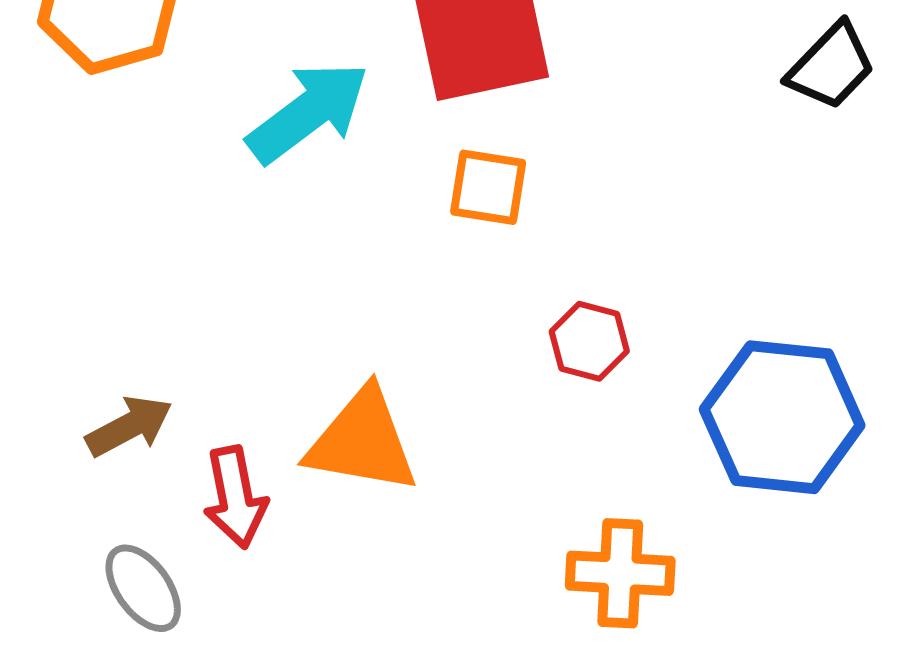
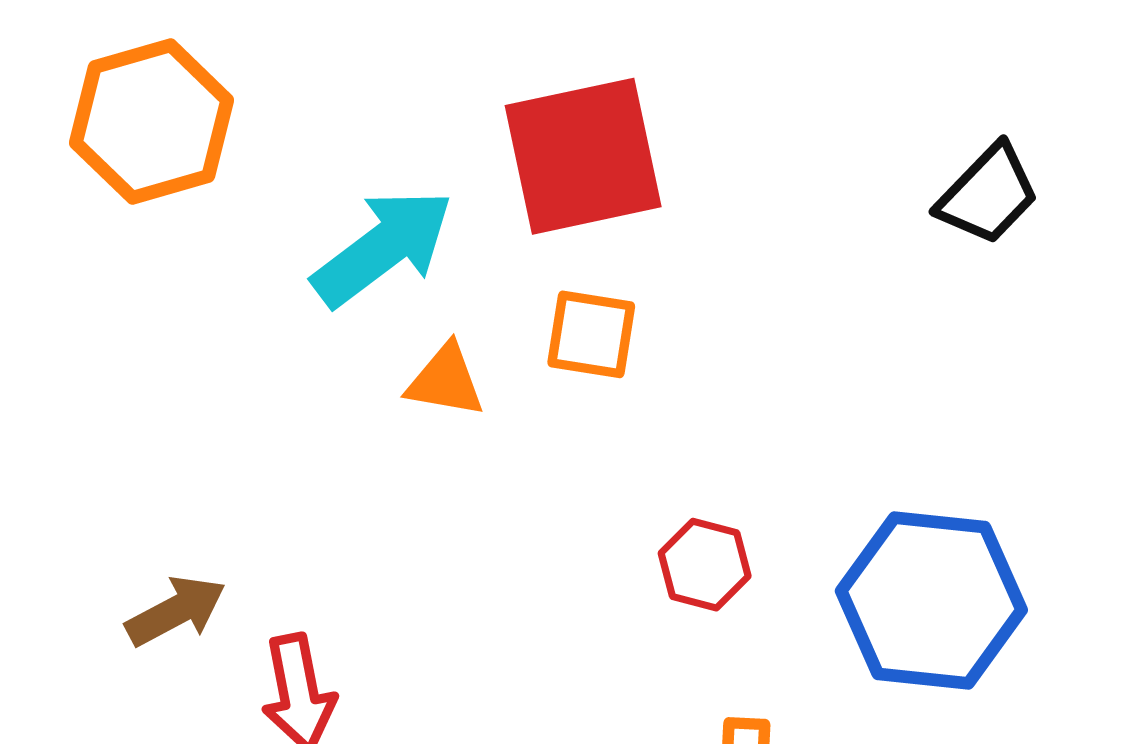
red hexagon: (589, 341) -> (705, 565), moved
orange triangle: (362, 441) -> (445, 381), moved, size x0.6

